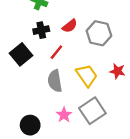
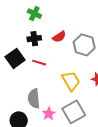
red line: (56, 52) -> (39, 63), moved, turned 64
gray semicircle: (55, 81) -> (34, 99), moved

